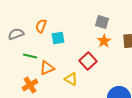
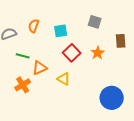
cyan square: (58, 38) -> (61, 31), moved
orange star: (104, 41) -> (98, 53), moved
red square: (88, 61) -> (72, 53), moved

